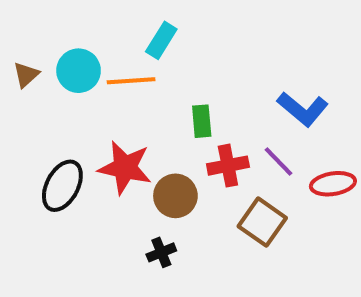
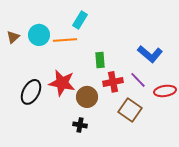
black cross: (161, 252) -> (80, 125), turned 32

